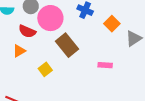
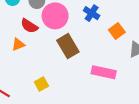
pink rectangle: (105, 65) -> (104, 72), size x1.6
yellow square: (45, 69) -> (41, 84), moved

